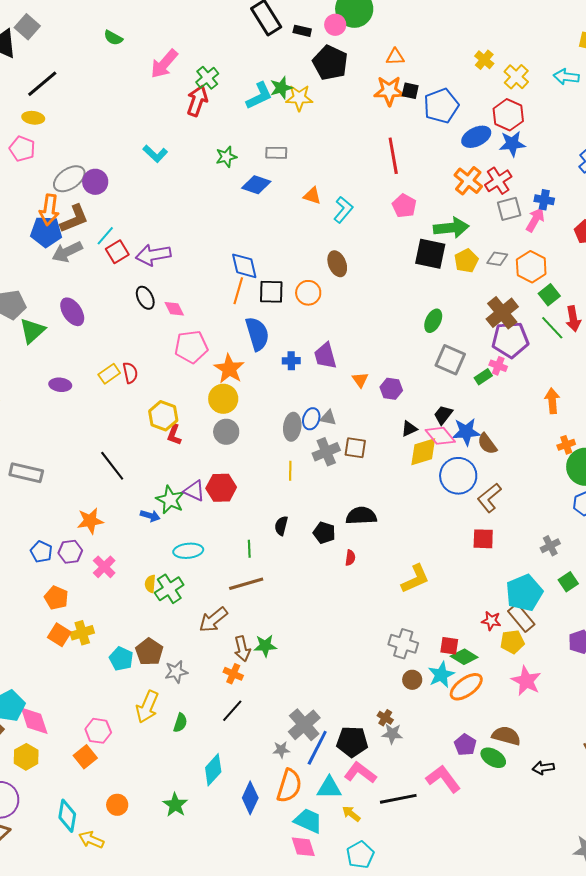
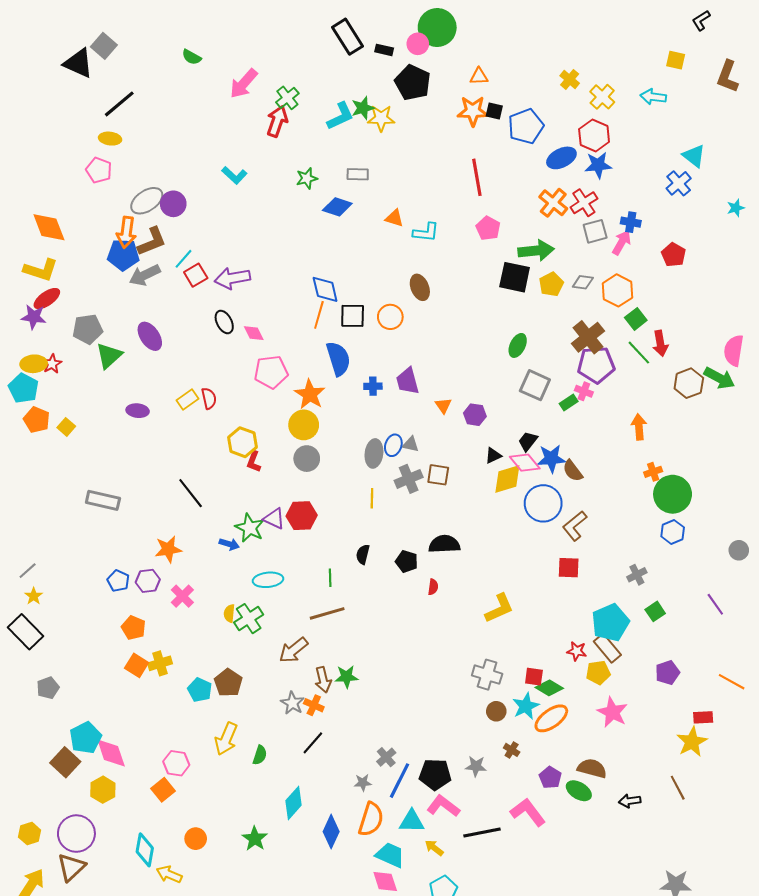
cyan L-shape: (343, 210) -> (426, 232), turned 56
gray star: (176, 672) -> (292, 703), moved, turned -30
brown cross: (385, 718) -> (512, 750), moved
gray cross: (304, 725) -> (386, 757), size x0.6

